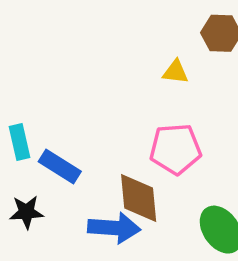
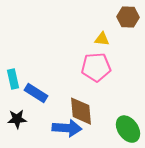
pink pentagon: (175, 149) -> (96, 67), moved

